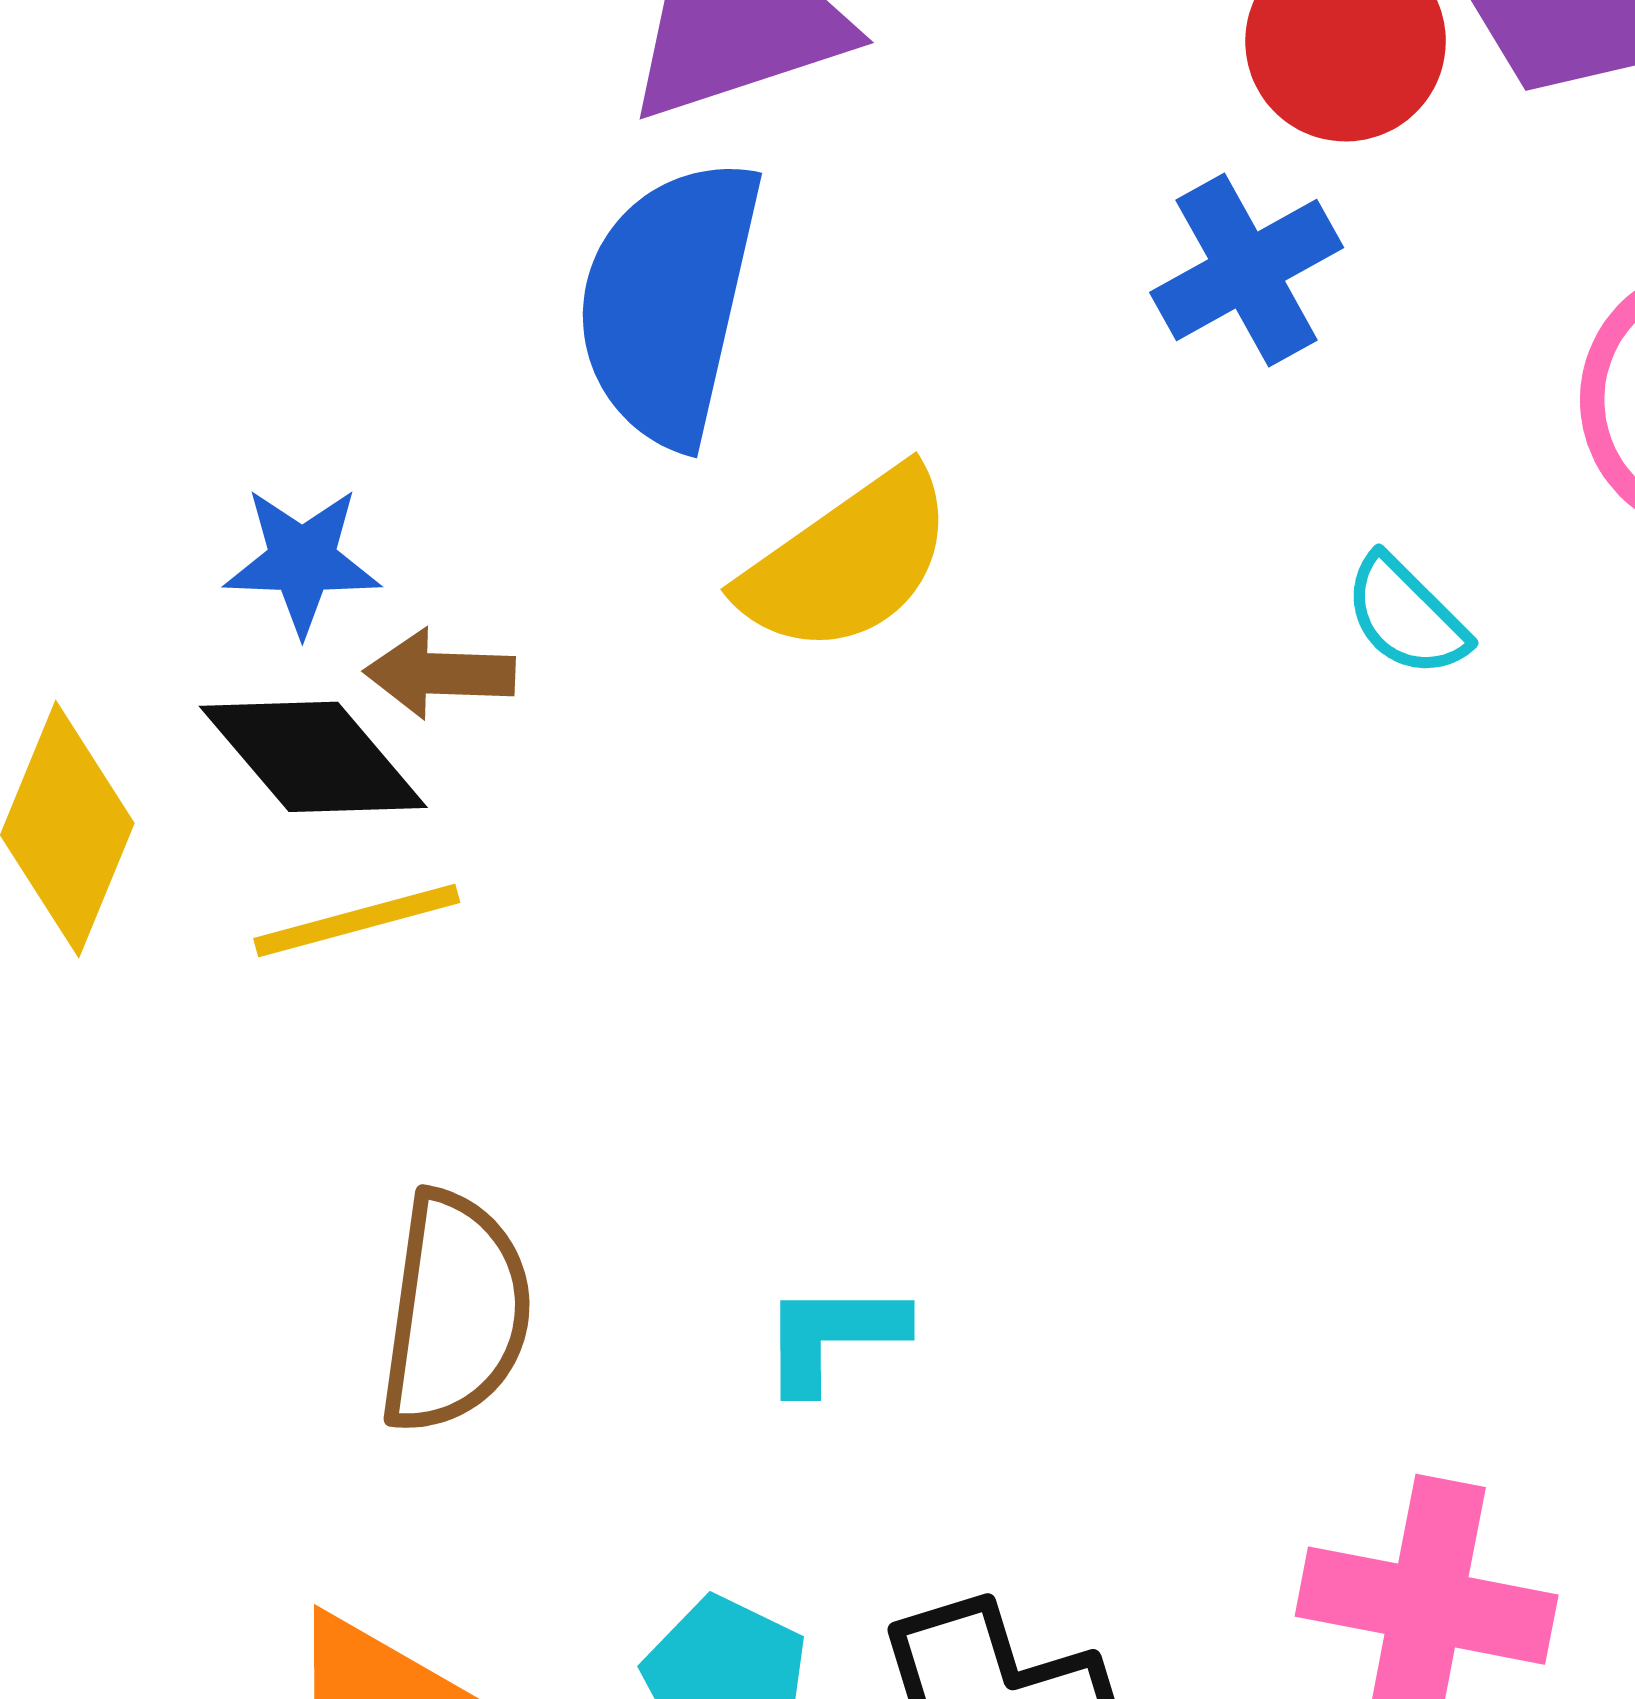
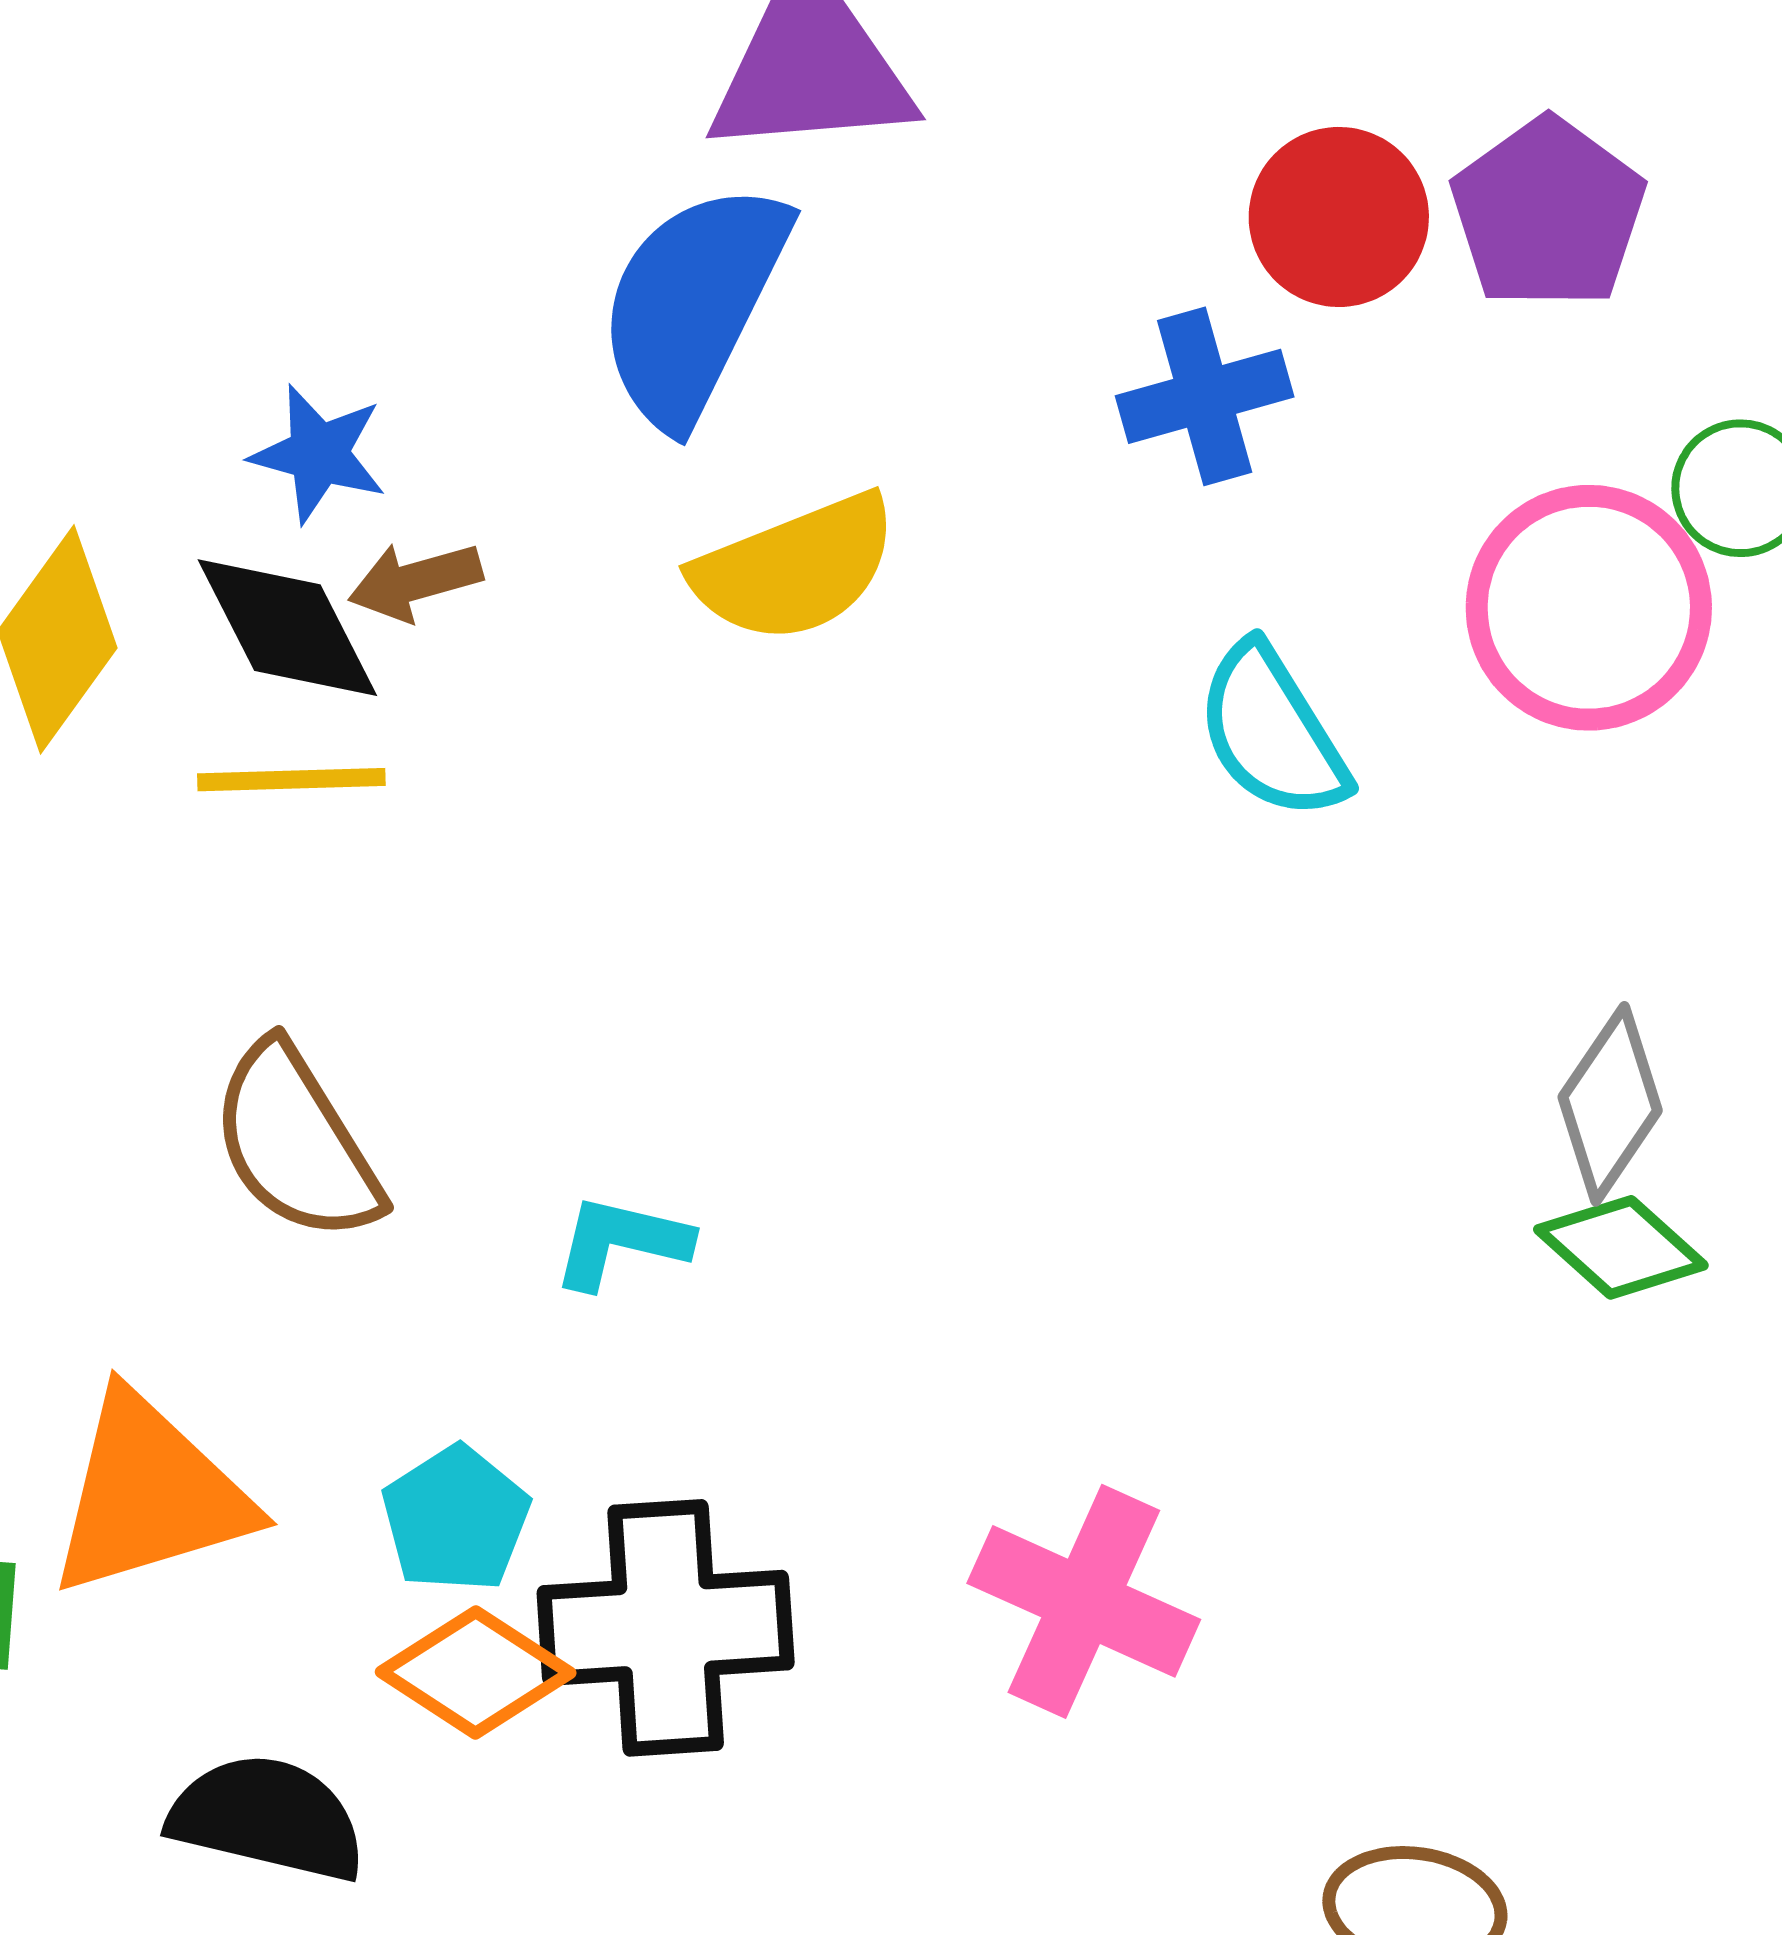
cyan semicircle: (1406, 616) -> (1272, 732), size x1.5
brown arrow: (440, 674) -> (415, 581), turned -31
brown semicircle: (455, 1312) -> (296, 1143), turned 127

